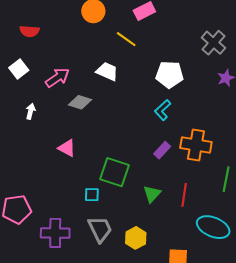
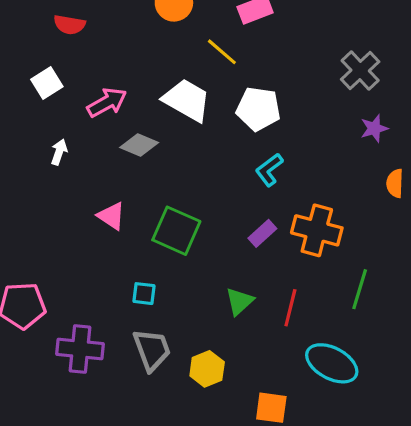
white trapezoid: (107, 71) -> (187, 100), size x1.4
white pentagon: (169, 75) -> (258, 109), moved
green square: (114, 172) -> (176, 231), moved

